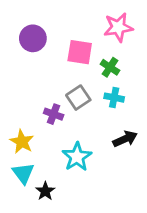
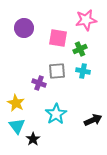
green cross: (110, 67) -> (80, 49), turned 32
gray square: (78, 98) -> (57, 71), turned 30
black arrow: (125, 139) -> (93, 120), moved

